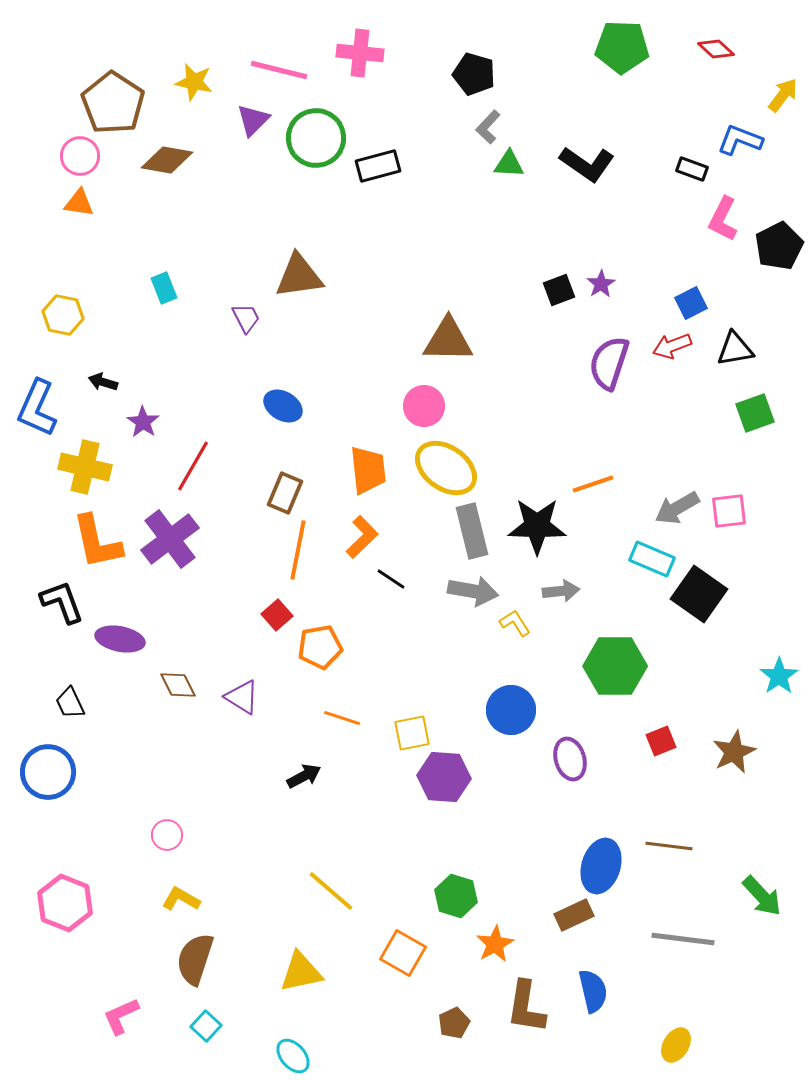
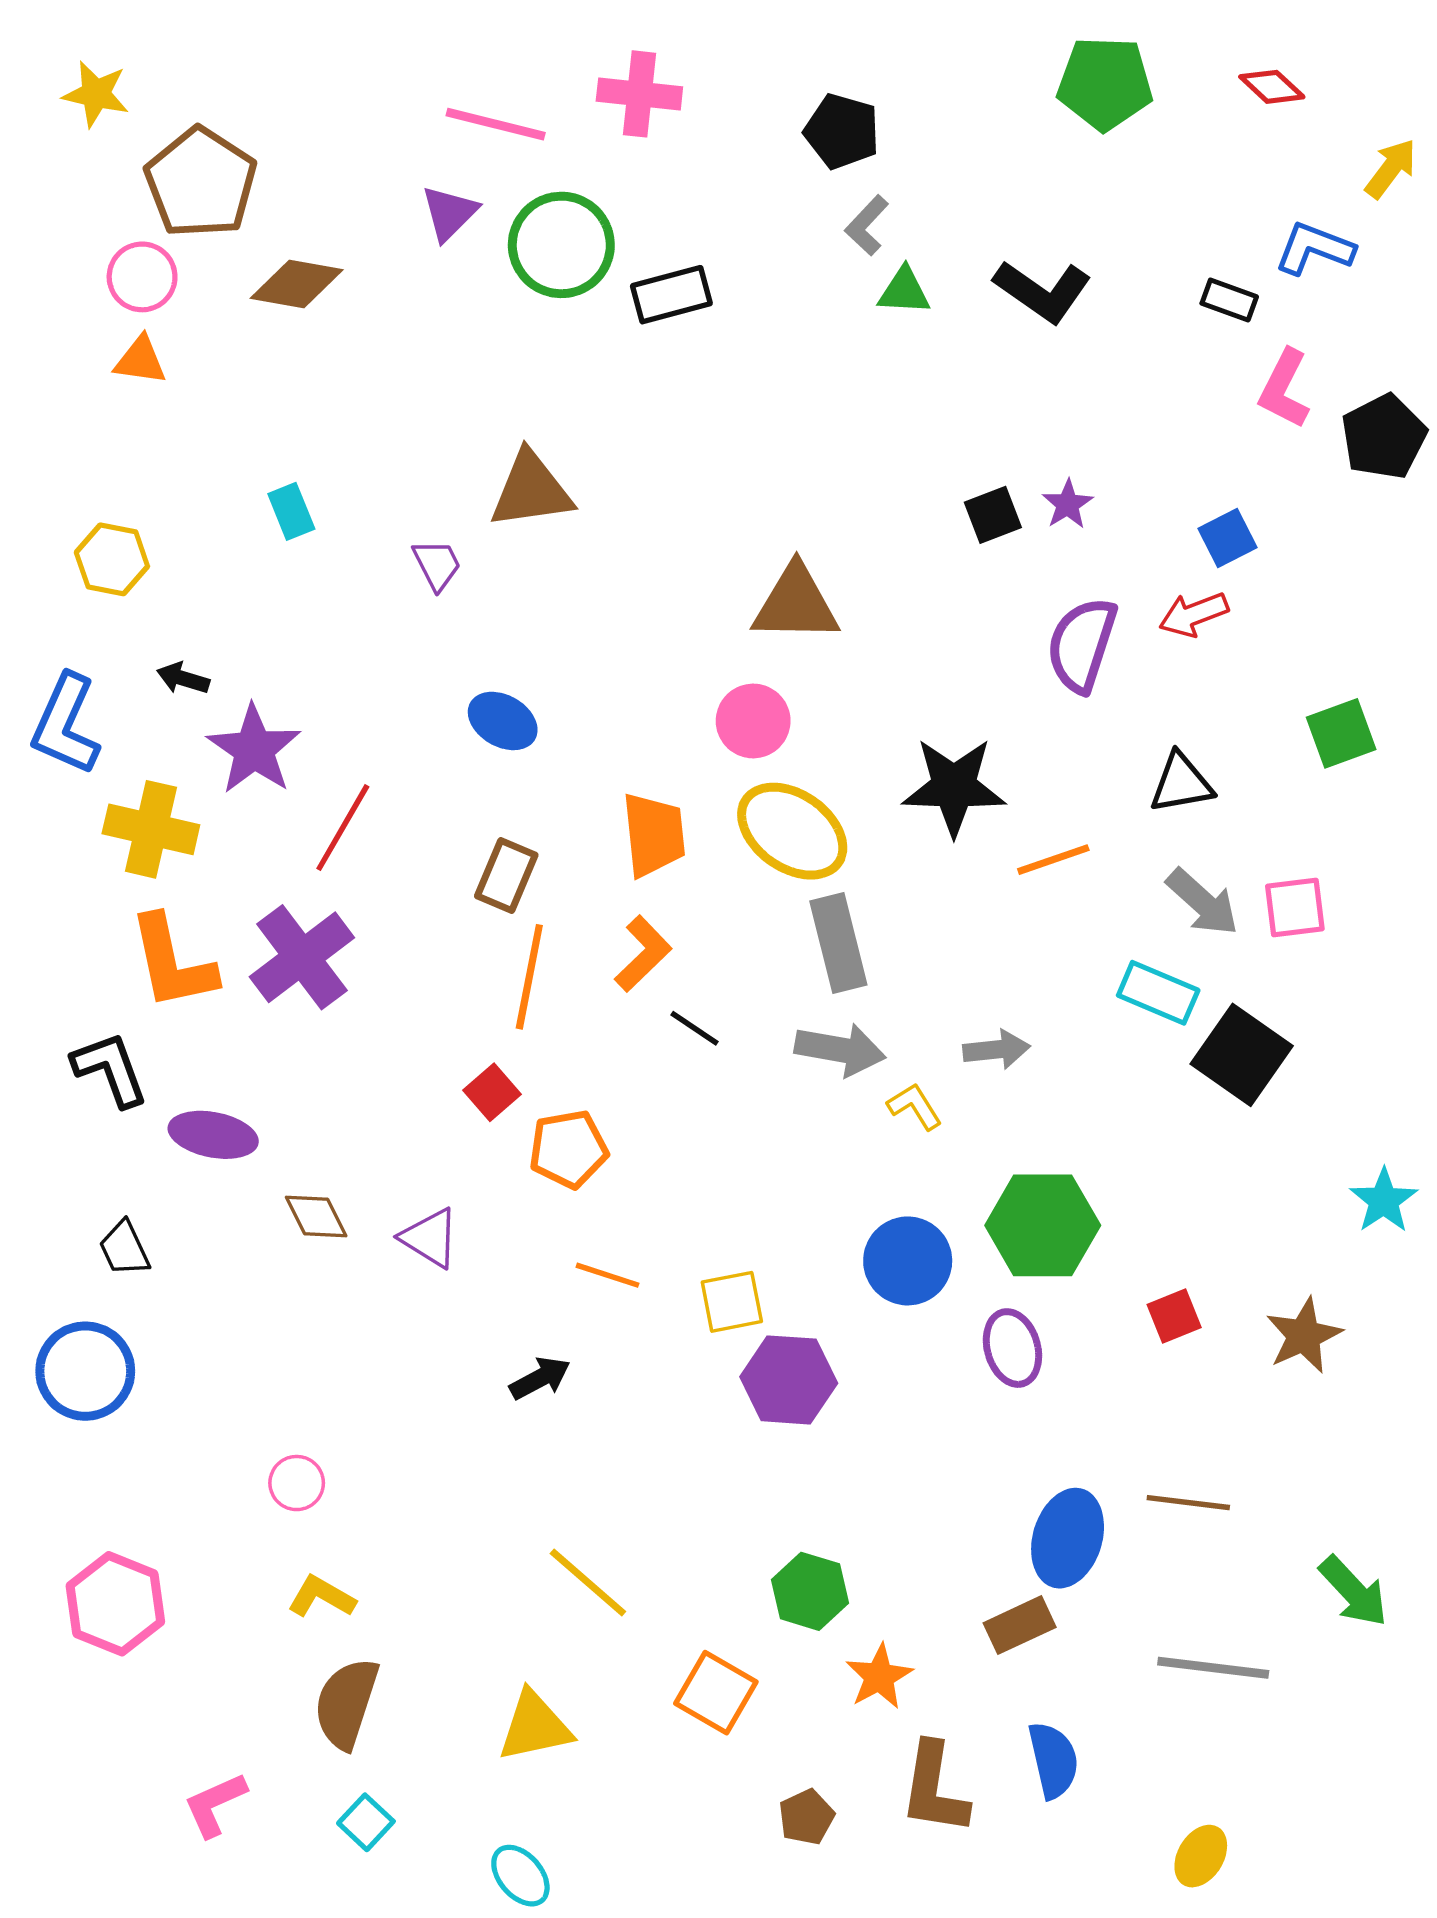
yellow star: (194, 82) -> (96, 94), moved
black triangle: (735, 349) -> (1181, 783), moved
purple star: (143, 422) -> (254, 749), size x1.6
gray arrow: (677, 508) -> (1203, 902), turned -108
black star: (537, 526) -> (954, 787), moved
green hexagon: (615, 666) -> (1043, 1225), moved

